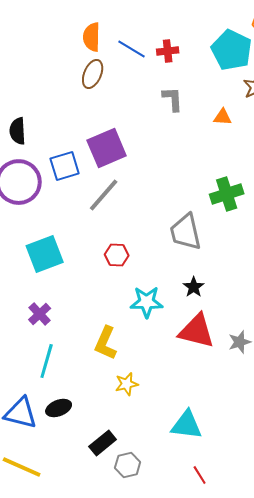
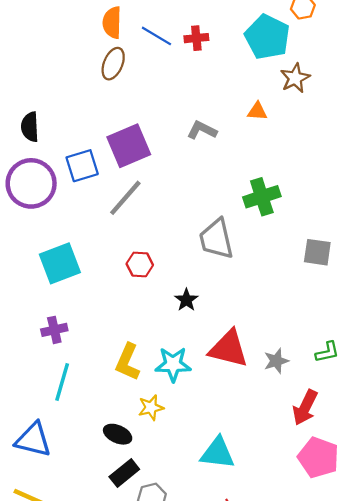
gray L-shape: (173, 99) -> (202, 130), moved, turned -60
black star: (194, 287) -> (186, 300), moved
cyan star: (147, 302) -> (173, 364), moved
purple cross: (40, 314) -> (54, 330), turned 30
black ellipse: (59, 408) -> (118, 434), moved, turned 45

